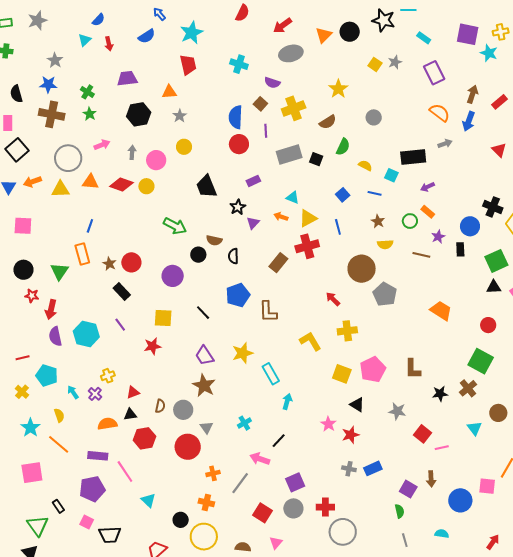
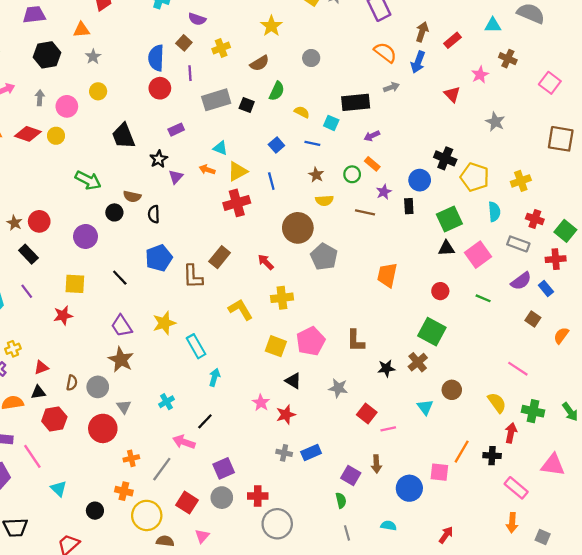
yellow cross: (294, 108) -> (221, 48), size x0.7
brown rectangle: (278, 263) -> (220, 257), moved
orange trapezoid: (441, 311) -> (387, 275), turned -110
yellow circle: (204, 537) -> (147, 515), moved

